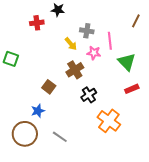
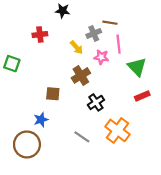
brown line: (136, 21) -> (110, 23), moved, turned 72
red cross: (37, 23) -> (40, 34), moved
gray cross: (87, 31) -> (94, 33), turned -32
brown square: (49, 87) -> (53, 94), turned -32
gray line: (60, 137) -> (82, 137), moved

